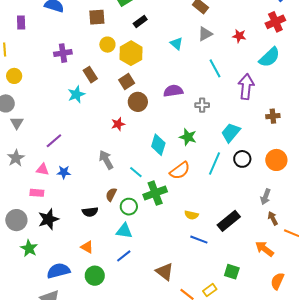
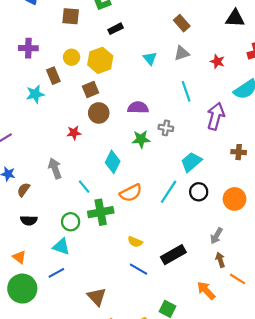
yellow circle: (107, 45) -> (72, 57), moved
green star: (188, 137) -> (141, 139), moved, turned -30
brown semicircle: (111, 195) -> (24, 190), moved
green circle: (95, 276) -> (22, 289), size x1.4

